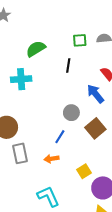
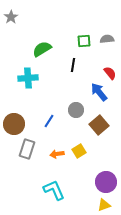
blue line: (60, 137) -> (49, 121), moved
gray rectangle: (20, 153) -> (27, 149), turned 30
yellow square: (84, 171) -> (79, 151), moved

